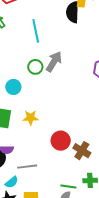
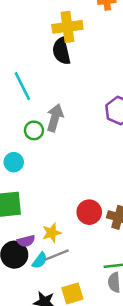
yellow star: (31, 118) -> (52, 233), moved
cyan semicircle: (12, 182) -> (40, 261), moved

